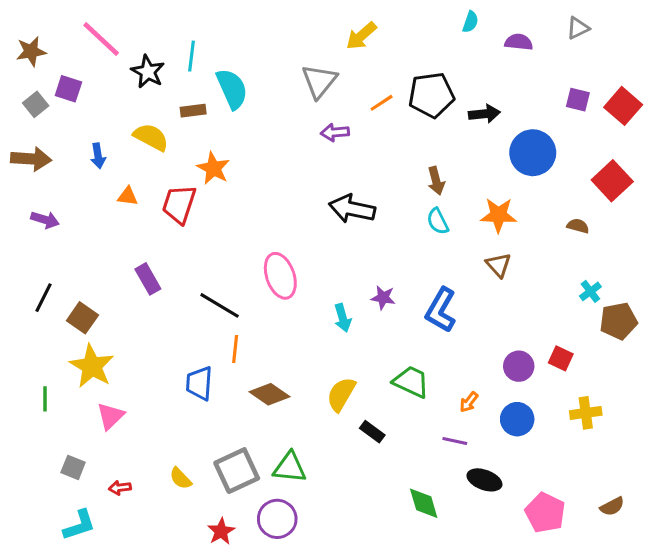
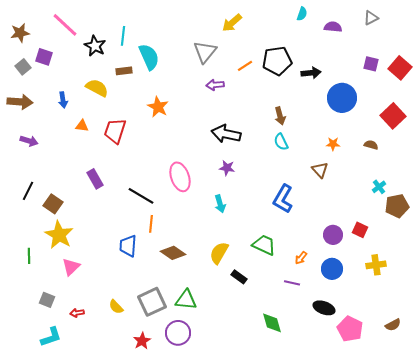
orange star: (213, 168) -> (158, 107), moved
orange star: (498, 215) -> (333, 144), moved, size x0.6
purple star: (383, 298) -> (227, 168), moved
black ellipse: (484, 480) -> (324, 308), moved

